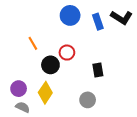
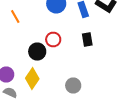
orange line: (33, 43) -> (15, 16), moved
black rectangle: (98, 70) -> (87, 40), moved

